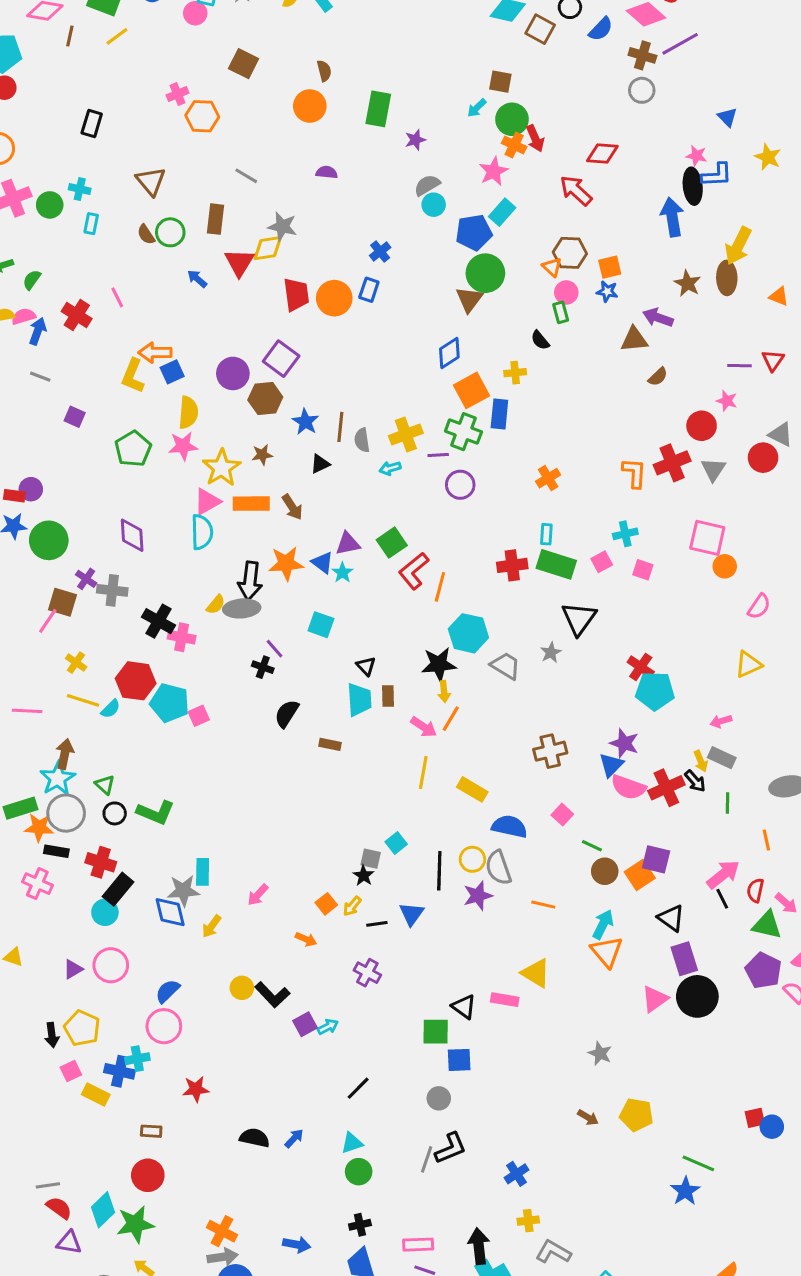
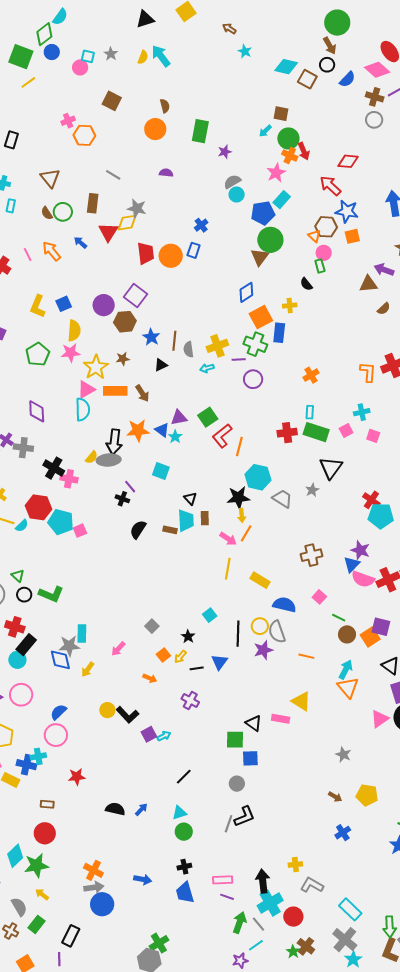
blue star: (607, 291) -> (347, 211), moved, size x1.6
orange arrow: (155, 353) -> (52, 251), moved, turned 50
brown rectangle: (330, 744) -> (170, 530), moved
gray square: (371, 859) -> (152, 626), moved, turned 32
blue cross: (517, 1174) -> (343, 833), moved

